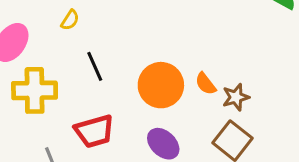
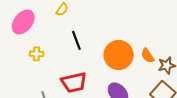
yellow cross: (35, 90) -> (37, 54), size x0.5

